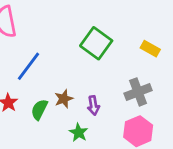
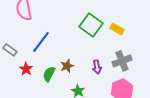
yellow rectangle: (150, 49) -> (117, 29), moved
purple arrow: (93, 105) -> (97, 67), moved

